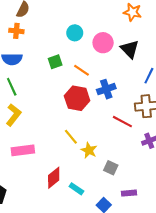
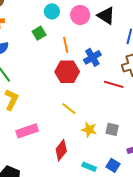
green square: (55, 62) -> (39, 33), moved
orange line: (82, 70) -> (66, 45), turned 56
yellow star: (89, 150) -> (89, 130), moved
cyan rectangle: (76, 189) -> (89, 167), moved

